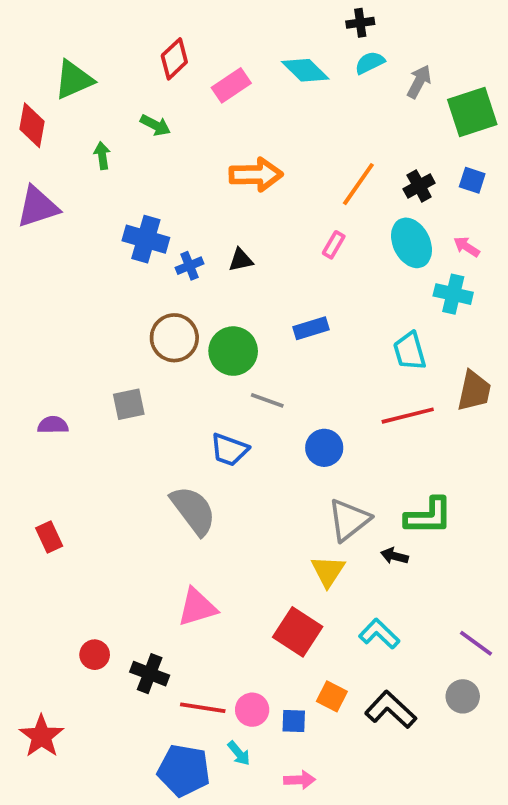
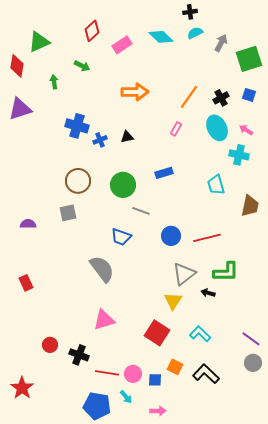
brown circle: (174, 338) -> (78, 181), moved
red line: (408, 416) -> (207, 238), moved
gray circle: (463, 696) -> (253, 363), moved

